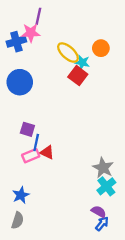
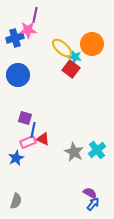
orange circle: (101, 48) -> (92, 44), size x1.5
gray star: (103, 168) -> (74, 152), moved
cyan cross: (106, 186) -> (97, 150), moved
blue star: (21, 195) -> (16, 158), moved

